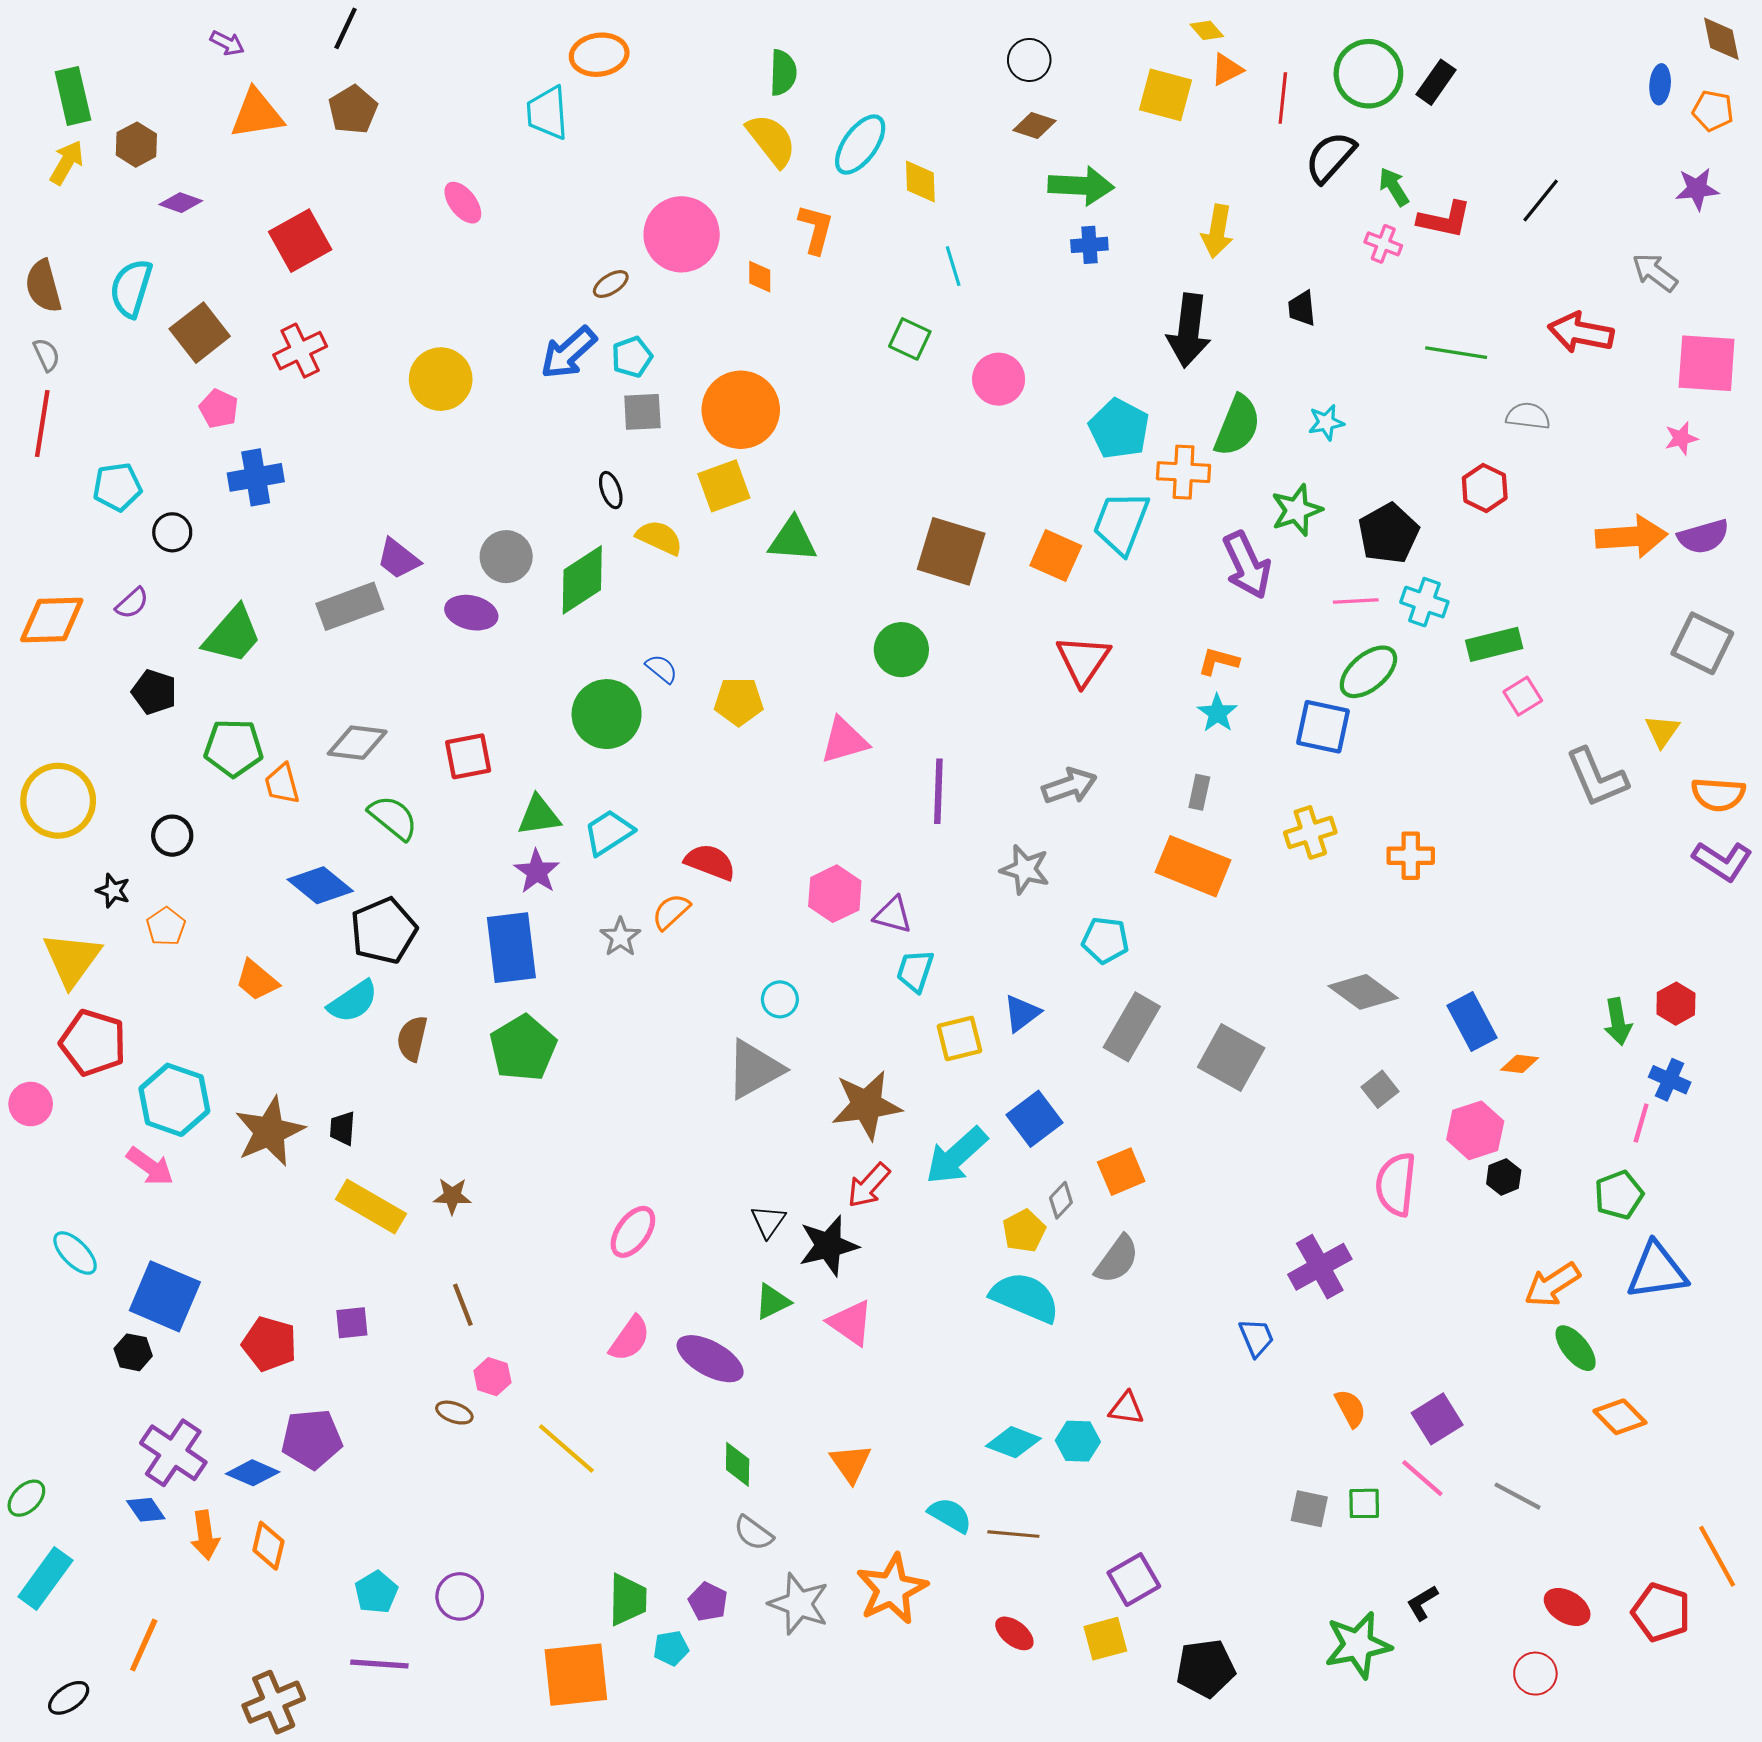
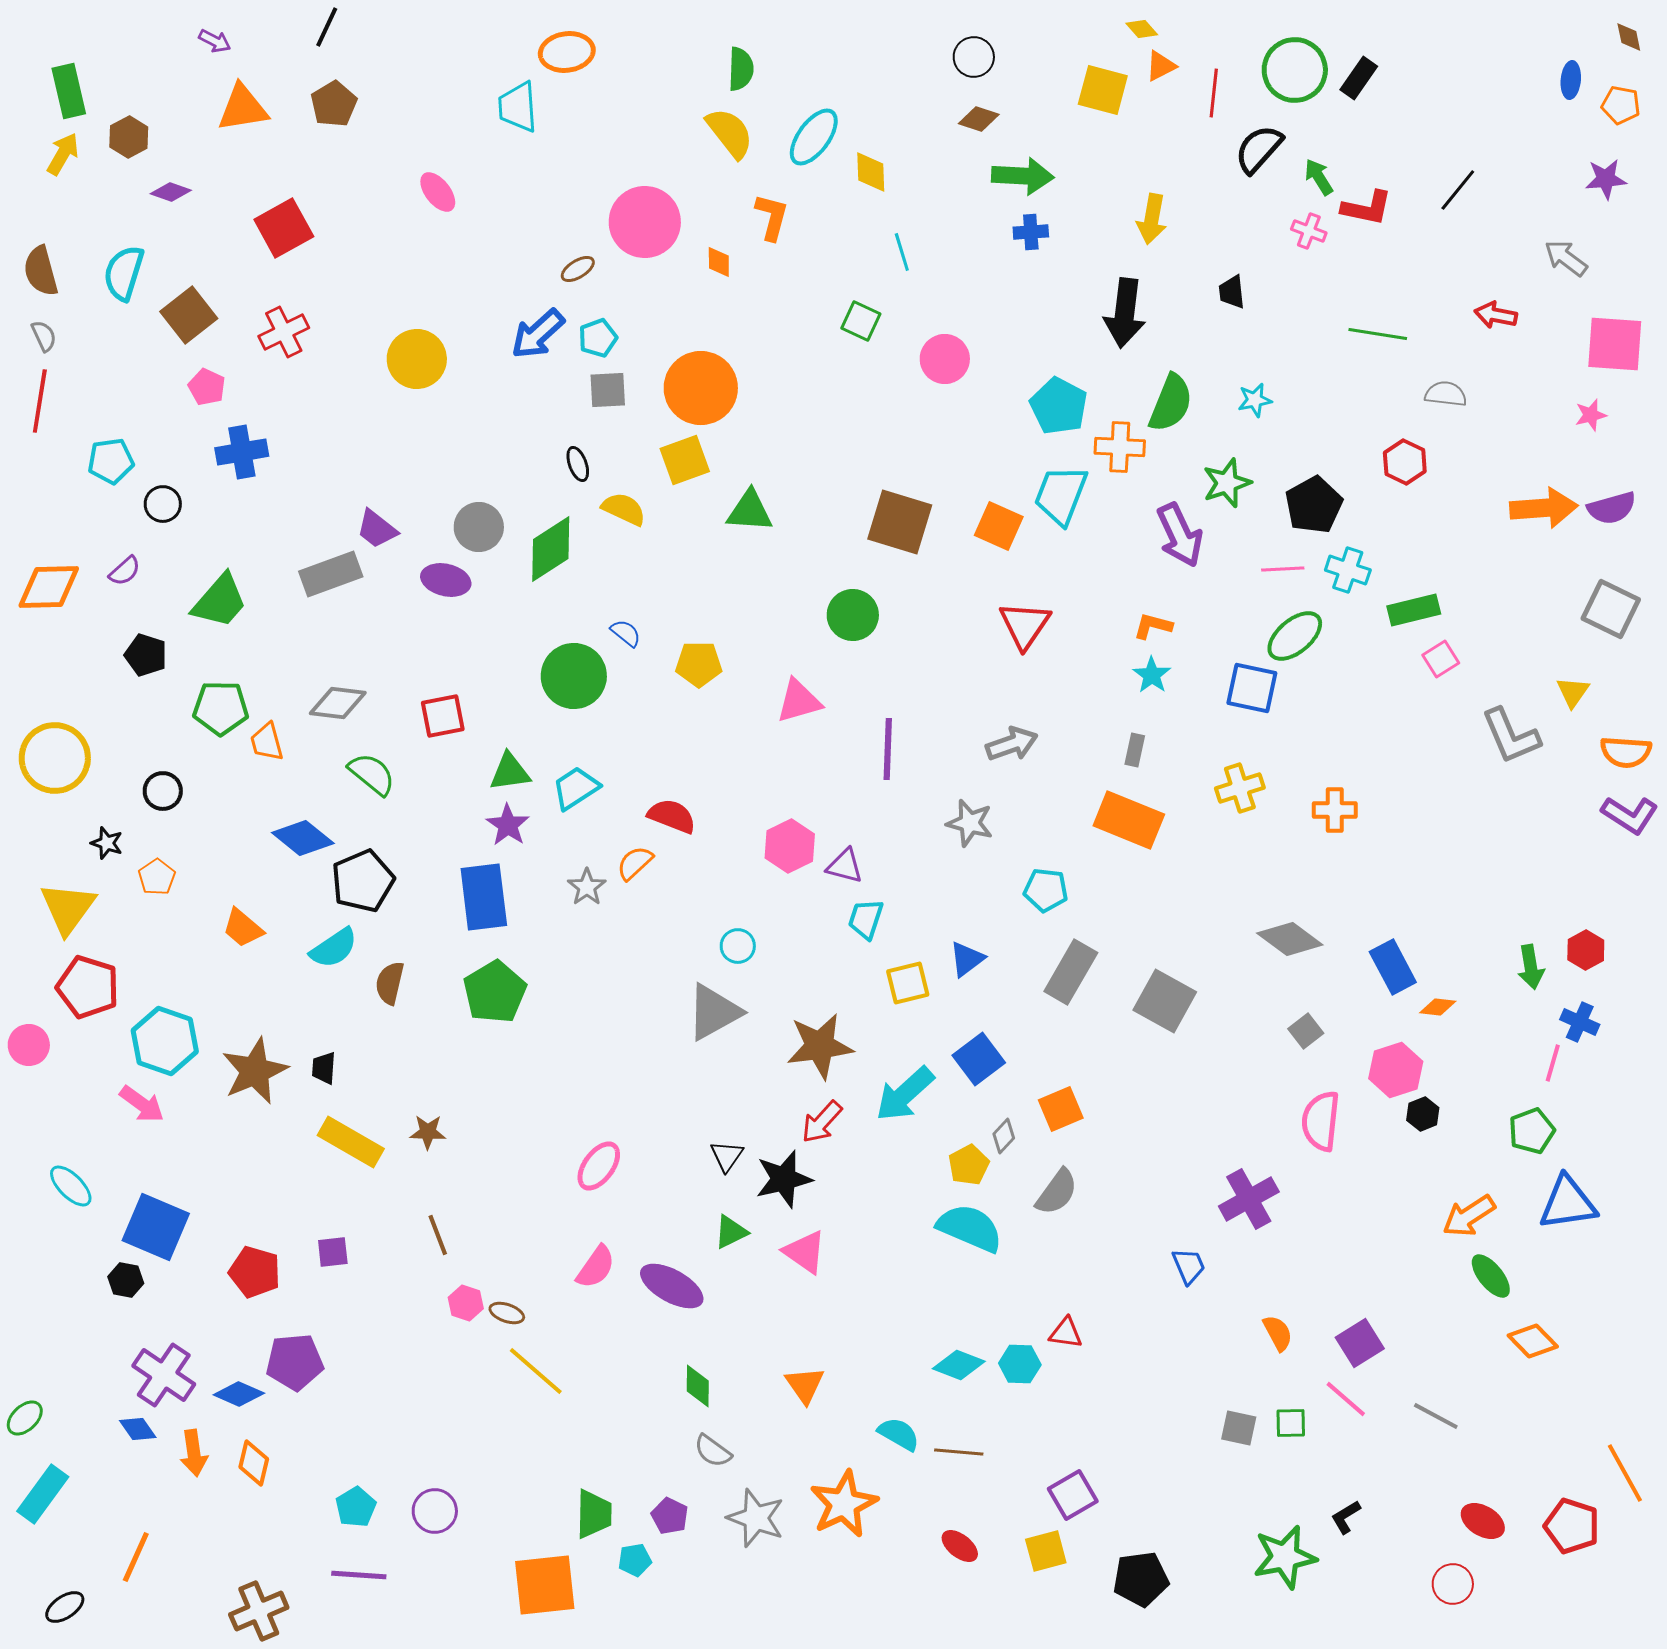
brown diamond: (1721, 39) -> (1629, 37), size x0.7
red arrow: (1581, 333) -> (1496, 315), size x0.7
brown ellipse: (454, 1413) -> (507, 1313), moved

